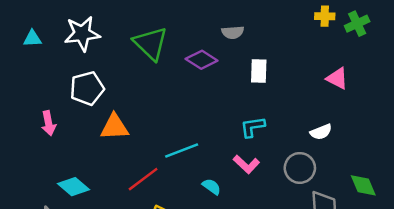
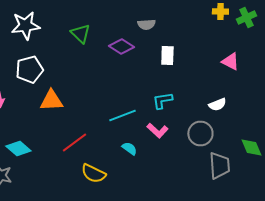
green triangle: (151, 44) -> (80, 34), size x0.7
cyan line: (182, 151) -> (122, 116), moved

